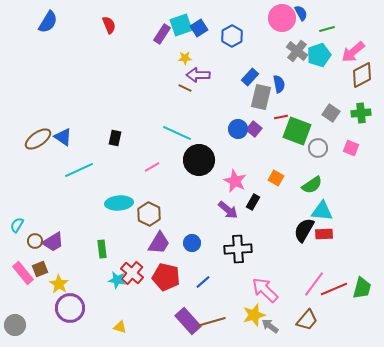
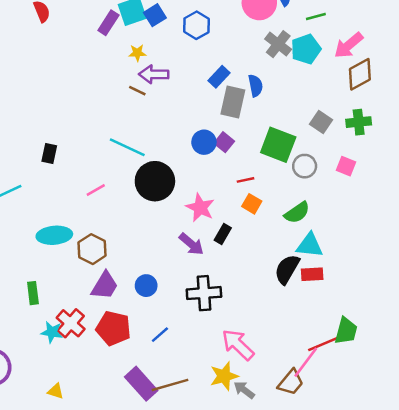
red line: (281, 117) -> (245, 180), moved
pink line: (314, 284) -> (306, 362), moved
green trapezoid: (362, 288) -> (346, 331), moved

